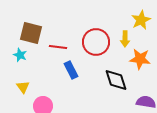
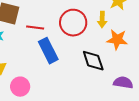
blue rectangle: (71, 70) -> (48, 51), size x1.4

